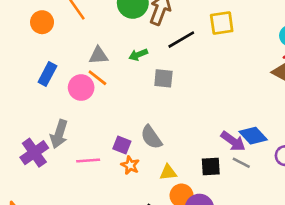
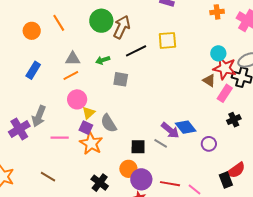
orange line: (97, 78) -> (71, 76), turned -70
pink circle: (81, 88) -> (77, 99), moved
gray line: (241, 163) -> (161, 143), moved
orange star: (130, 165) -> (91, 143), size x1.6
black square: (211, 167) -> (138, 147), moved
yellow triangle: (168, 172) -> (89, 113), moved, turned -40

